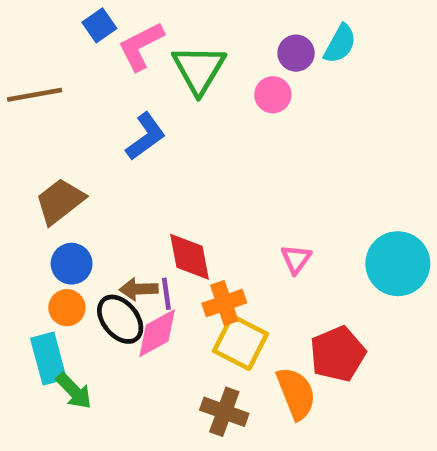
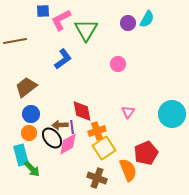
blue square: (99, 25) -> (43, 11), turned 32
pink circle: (273, 95) -> (118, 64), moved
yellow square: (240, 342) -> (104, 148), turned 30

